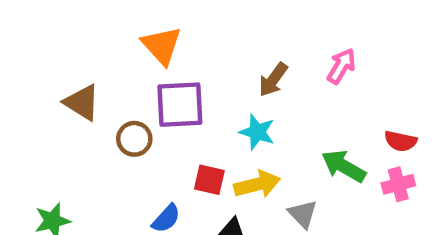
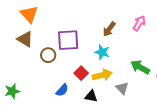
orange triangle: (162, 46) -> (29, 14), moved
red square: (209, 180) -> (81, 73), turned 32

